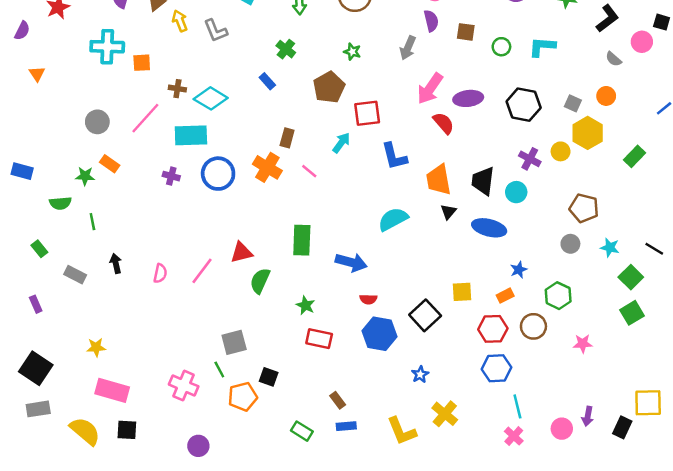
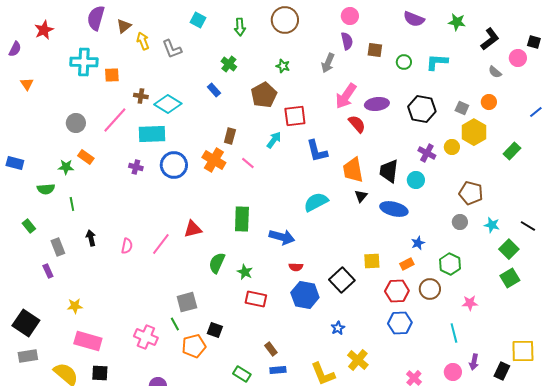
gray rectangle: (75, 275) -> (58, 247), turned 42
green semicircle: (260, 281) -> (217, 263), moved
purple rectangle: (36, 304) -> (48, 271), moved
cyan line: (517, 406) -> (454, 333), moved

